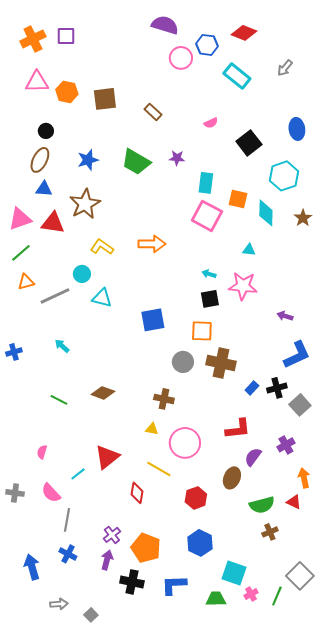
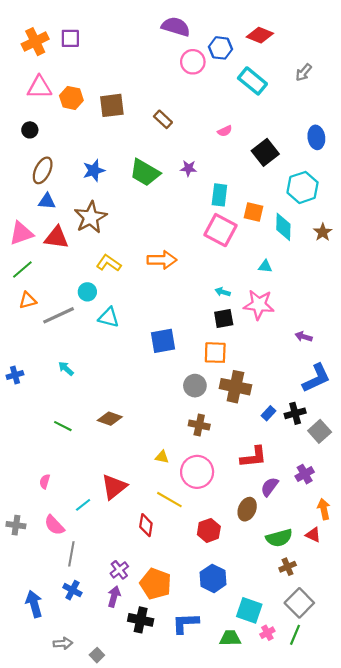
black circle: (46, 131) -> (30, 130), moved
brown cross: (164, 399) -> (199, 425), moved
gray square: (300, 576) -> (299, 603), moved

